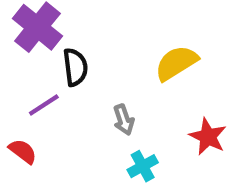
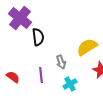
yellow semicircle: (176, 63) -> (87, 47), moved
purple line: (44, 105) -> (41, 75), moved, turned -63

